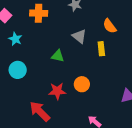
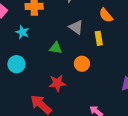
cyan star: (15, 39) -> (22, 32), moved
orange circle: (82, 84) -> (82, 64), moved

